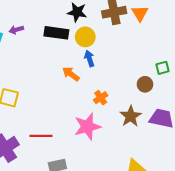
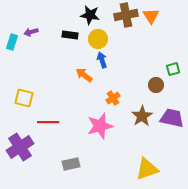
black rectangle: (56, 33) -> (70, 35), size x0.7
red line: (41, 136) -> (48, 122), moved

